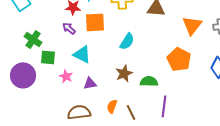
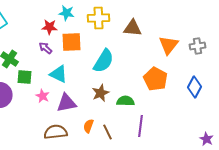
cyan semicircle: (127, 41) -> (104, 61), size x1.4
purple triangle: (90, 83) -> (66, 103), size x1.5

